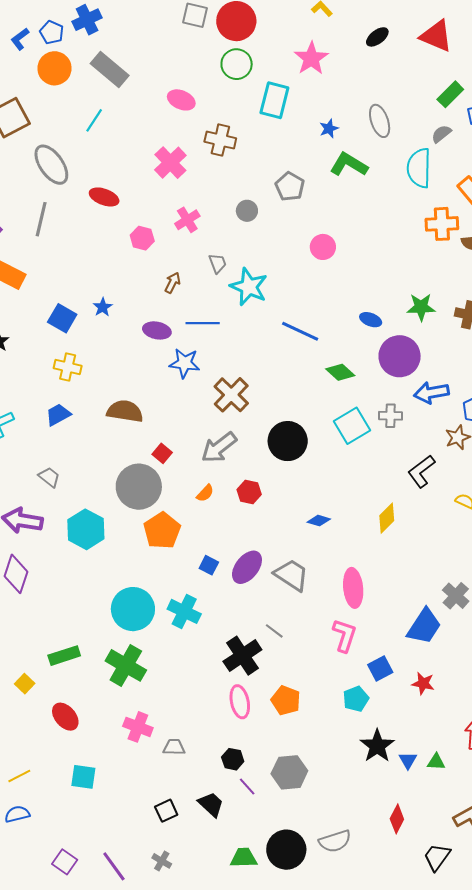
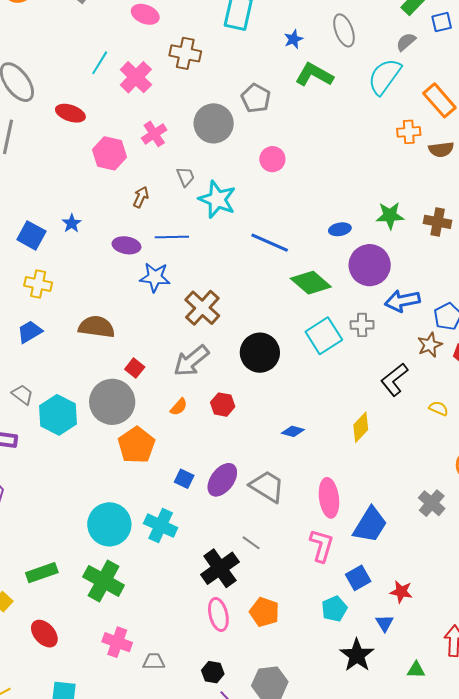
cyan line: (94, 120) -> (100, 63), moved
cyan semicircle: (419, 168) -> (385, 76), turned 36
gray circle: (247, 211) -> (214, 123), size x1.8
orange cross: (442, 224) -> (409, 132), size x0.7
pink hexagon: (142, 238) -> (110, 153), size x1.4
pink circle: (323, 247) -> (272, 159), moved
blue ellipse: (371, 320) -> (340, 229), turned -30
green diamond: (340, 372) -> (311, 283), size x1.4
cyan hexagon: (86, 529) -> (58, 415), moved
blue trapezoid: (424, 626) -> (370, 525), moved
blue triangle: (408, 760) -> (385, 623), moved

